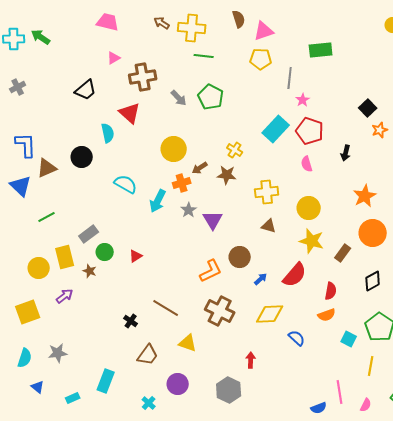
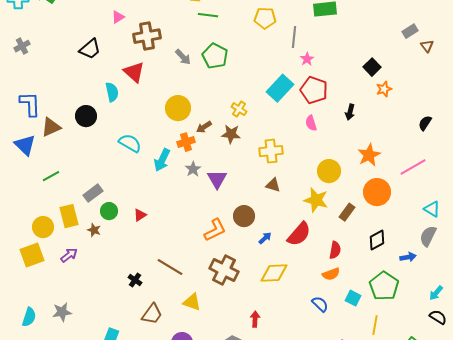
yellow circle: (309, 208) -> (329, 171), moved
yellow square: (28, 312) -> (32, 255), moved
blue semicircle: (297, 338) -> (320, 304), moved

